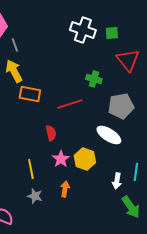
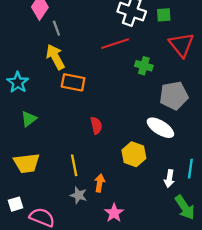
red line: (70, 104) -> (115, 44), moved
pink star: (61, 159) -> (114, 213), moved
orange arrow: (65, 189) -> (100, 183), moved

